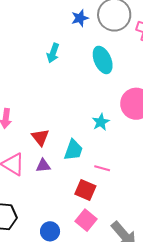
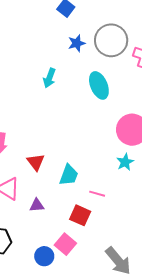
cyan star: (101, 122) -> (125, 162), moved
purple triangle: (43, 166) -> (37, 205), moved
pink square: (86, 220) -> (65, 244), moved

